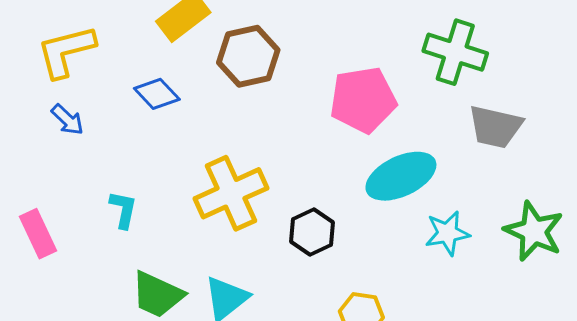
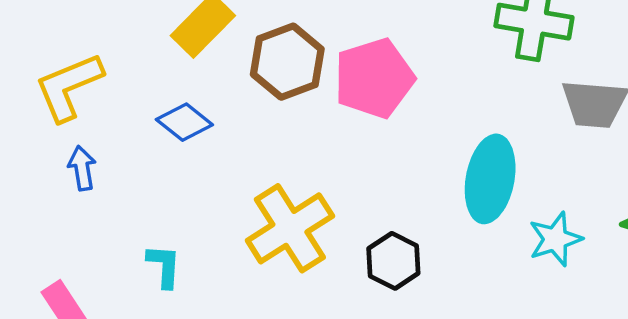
pink pentagon: (363, 100) -> (374, 78), moved
blue arrow: (67, 120) -> (82, 168), turned -135
cyan ellipse: (401, 176) -> (490, 179), turned -46

